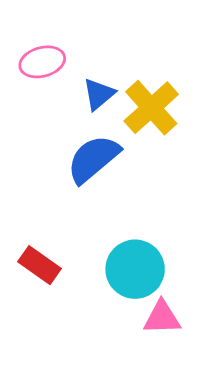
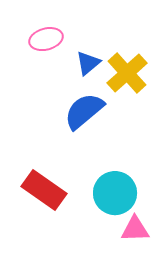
red rectangle: (40, 265) -> (44, 190), size x1.4

